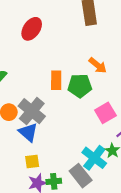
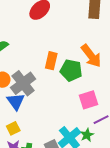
orange arrow: (98, 65) -> (91, 56), size x1.4
yellow square: (32, 161) -> (13, 128), turned -32

